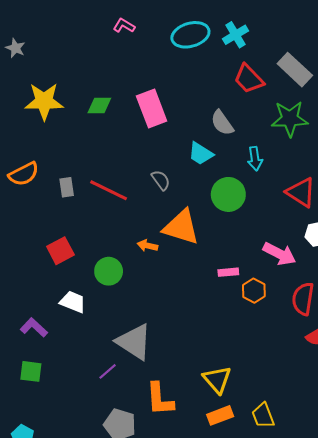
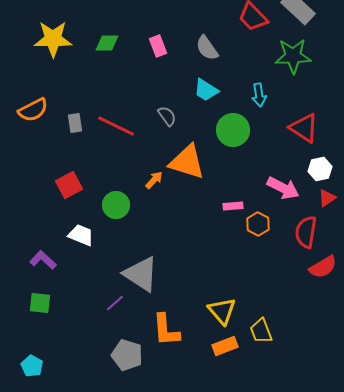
pink rectangle: (152, 108) -> (158, 46), size x0.6
gray semicircle: (222, 123) -> (207, 48), moved
orange arrow: (147, 246) -> (154, 180), turned 120
yellow trapezoid: (263, 415) -> (261, 331), moved

